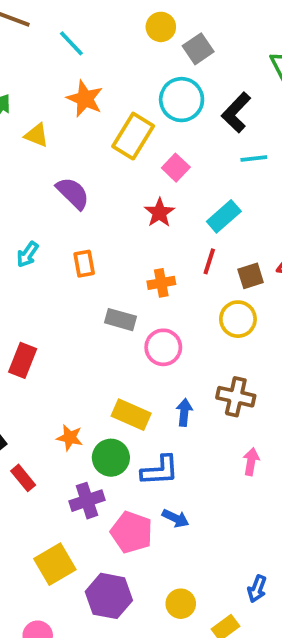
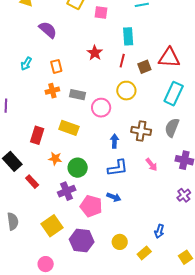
pink square: (176, 168) -> (101, 12), turned -32
red star: (159, 213) -> (95, 53), moved
cyan rectangle: (224, 216) -> (128, 36), turned -48
orange cross: (161, 283) -> (52, 91), moved
yellow circle: (238, 319) -> (126, 91), moved
red rectangle: (23, 360) -> (37, 135), moved
yellow rectangle: (131, 415) -> (69, 128), moved
pink arrow: (251, 462) -> (152, 165), turned 136
blue L-shape: (160, 470) -> (118, 168), moved

